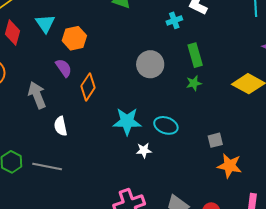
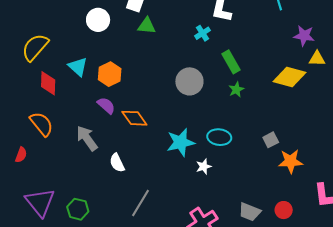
orange diamond: (88, 87) -> (134, 118), turned -56
gray line: (47, 167) -> (140, 203), moved, turned -56

